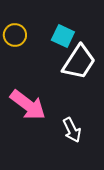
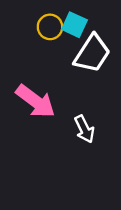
yellow circle: (15, 35) -> (50, 27), moved

